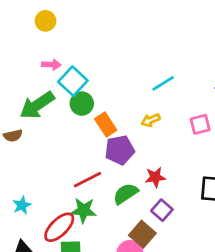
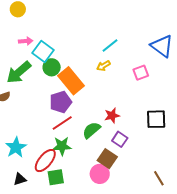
yellow arrow: (151, 120) -> (104, 66), moved
orange rectangle: (106, 124) -> (71, 81), size x1.5
purple pentagon: (120, 150) -> (61, 102), moved
cyan star: (22, 205) -> (16, 147), size x1.5

